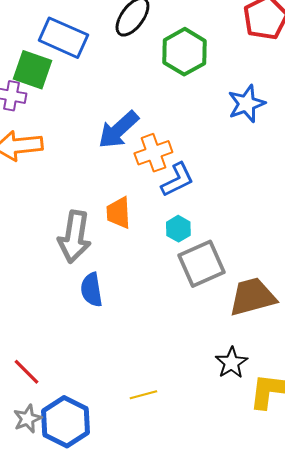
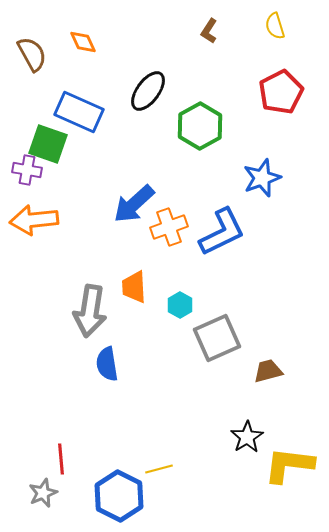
blue L-shape: (177, 180) -> (222, 232), moved, size x1.4
cyan hexagon: (178, 229) -> (180, 305), moved
brown trapezoid: (252, 297) -> (268, 371), size x0.6
red line: (26, 372) -> (61, 459), moved, turned 40
blue hexagon: (65, 422) -> (119, 496), moved

